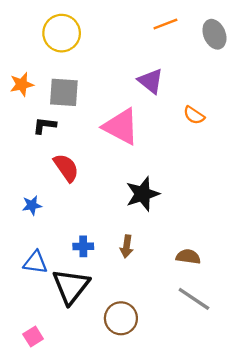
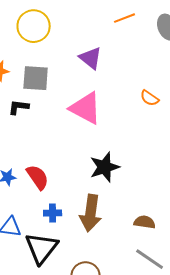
purple triangle: (151, 81) -> (91, 58), moved
red semicircle: (66, 168) -> (38, 177), moved
brown arrow: (127, 246) -> (91, 213), size x1.8

